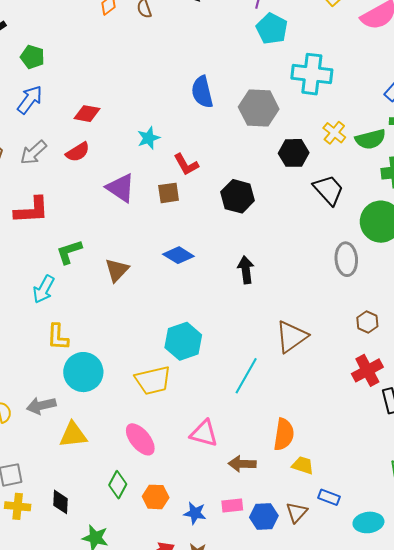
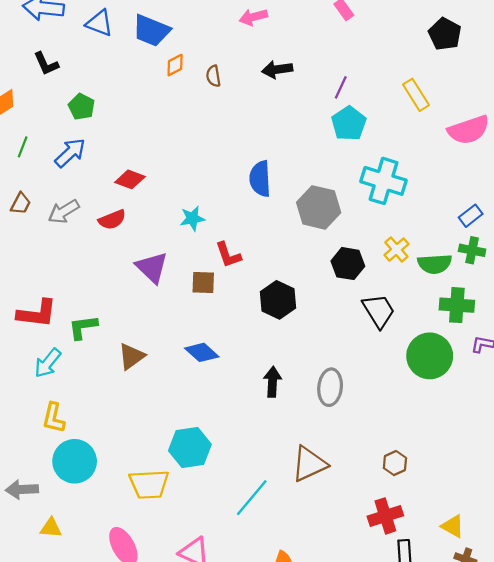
red L-shape: (32, 210) -> (37, 313), moved
gray ellipse: (346, 259) -> (330, 387), moved
yellow triangle: (73, 435) -> (51, 528), size x0.7

